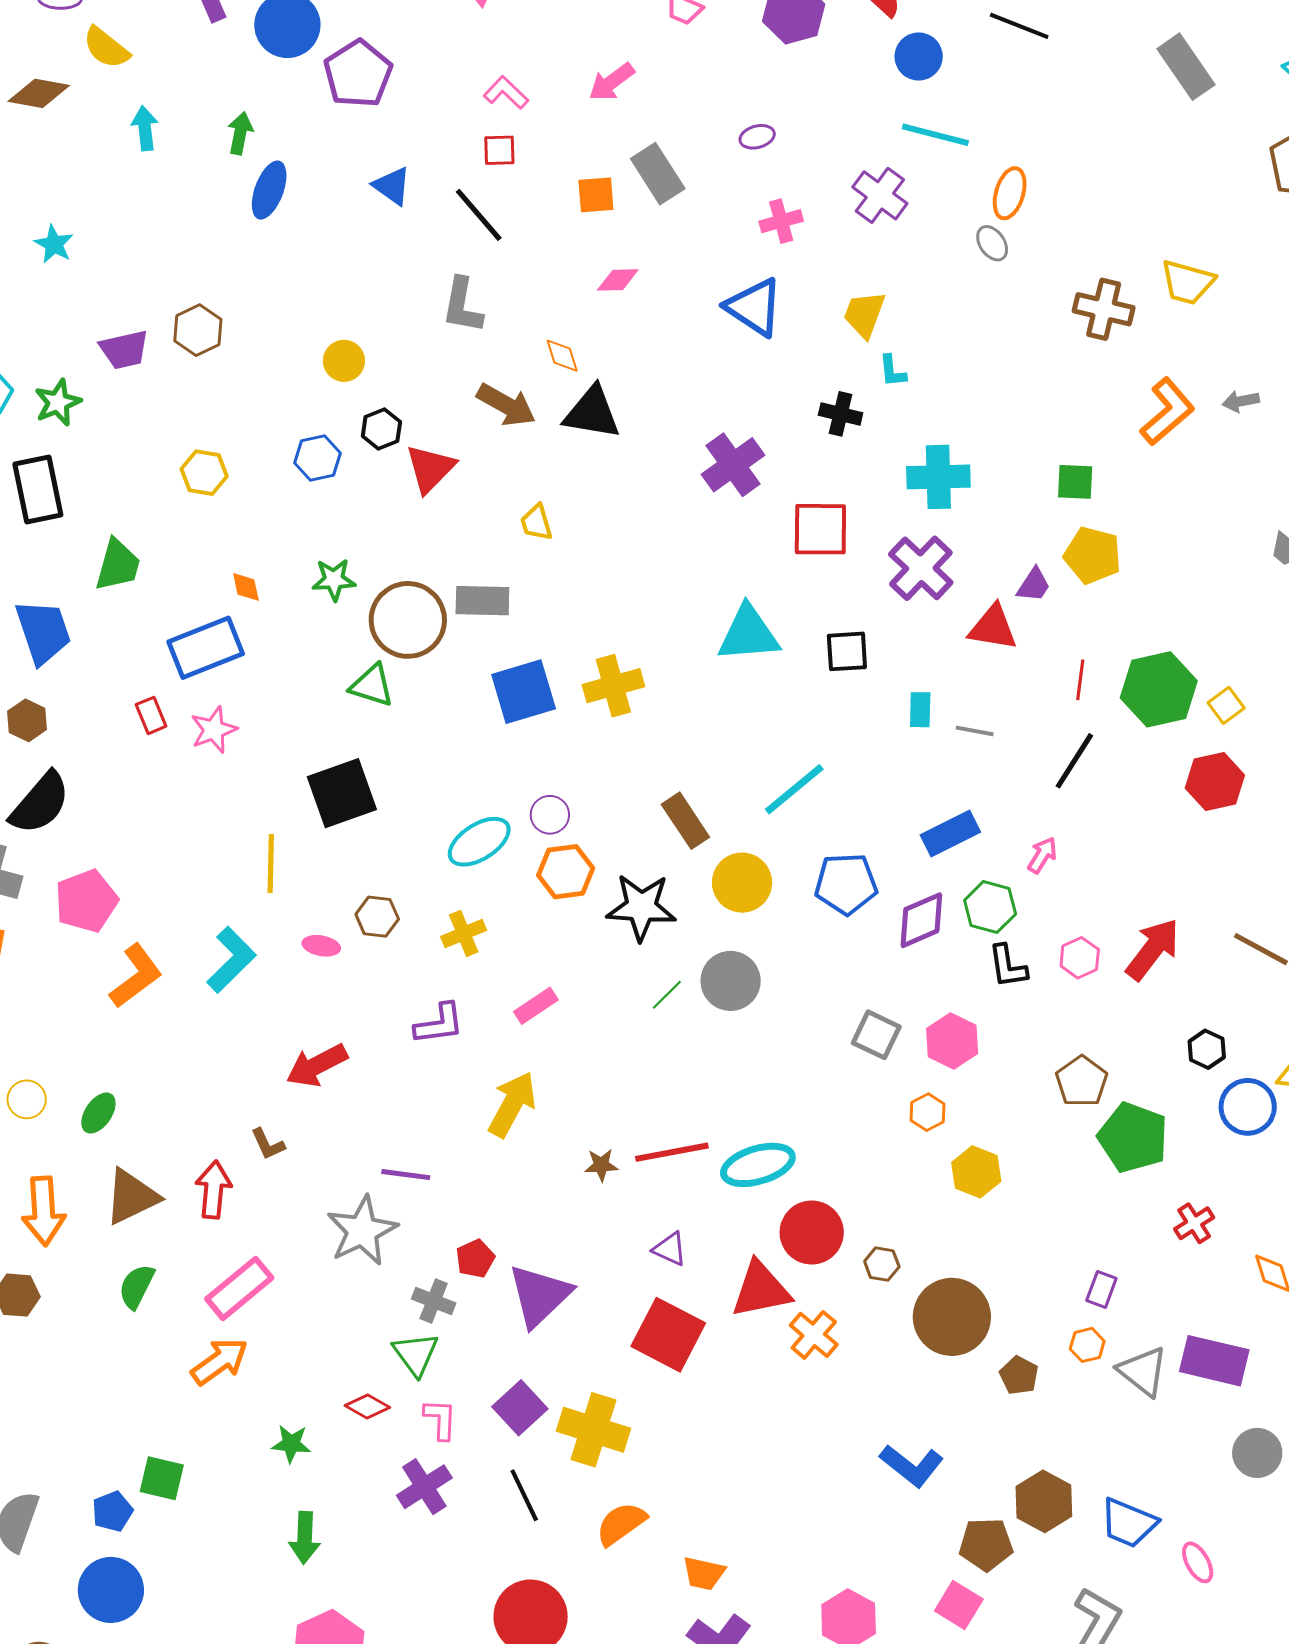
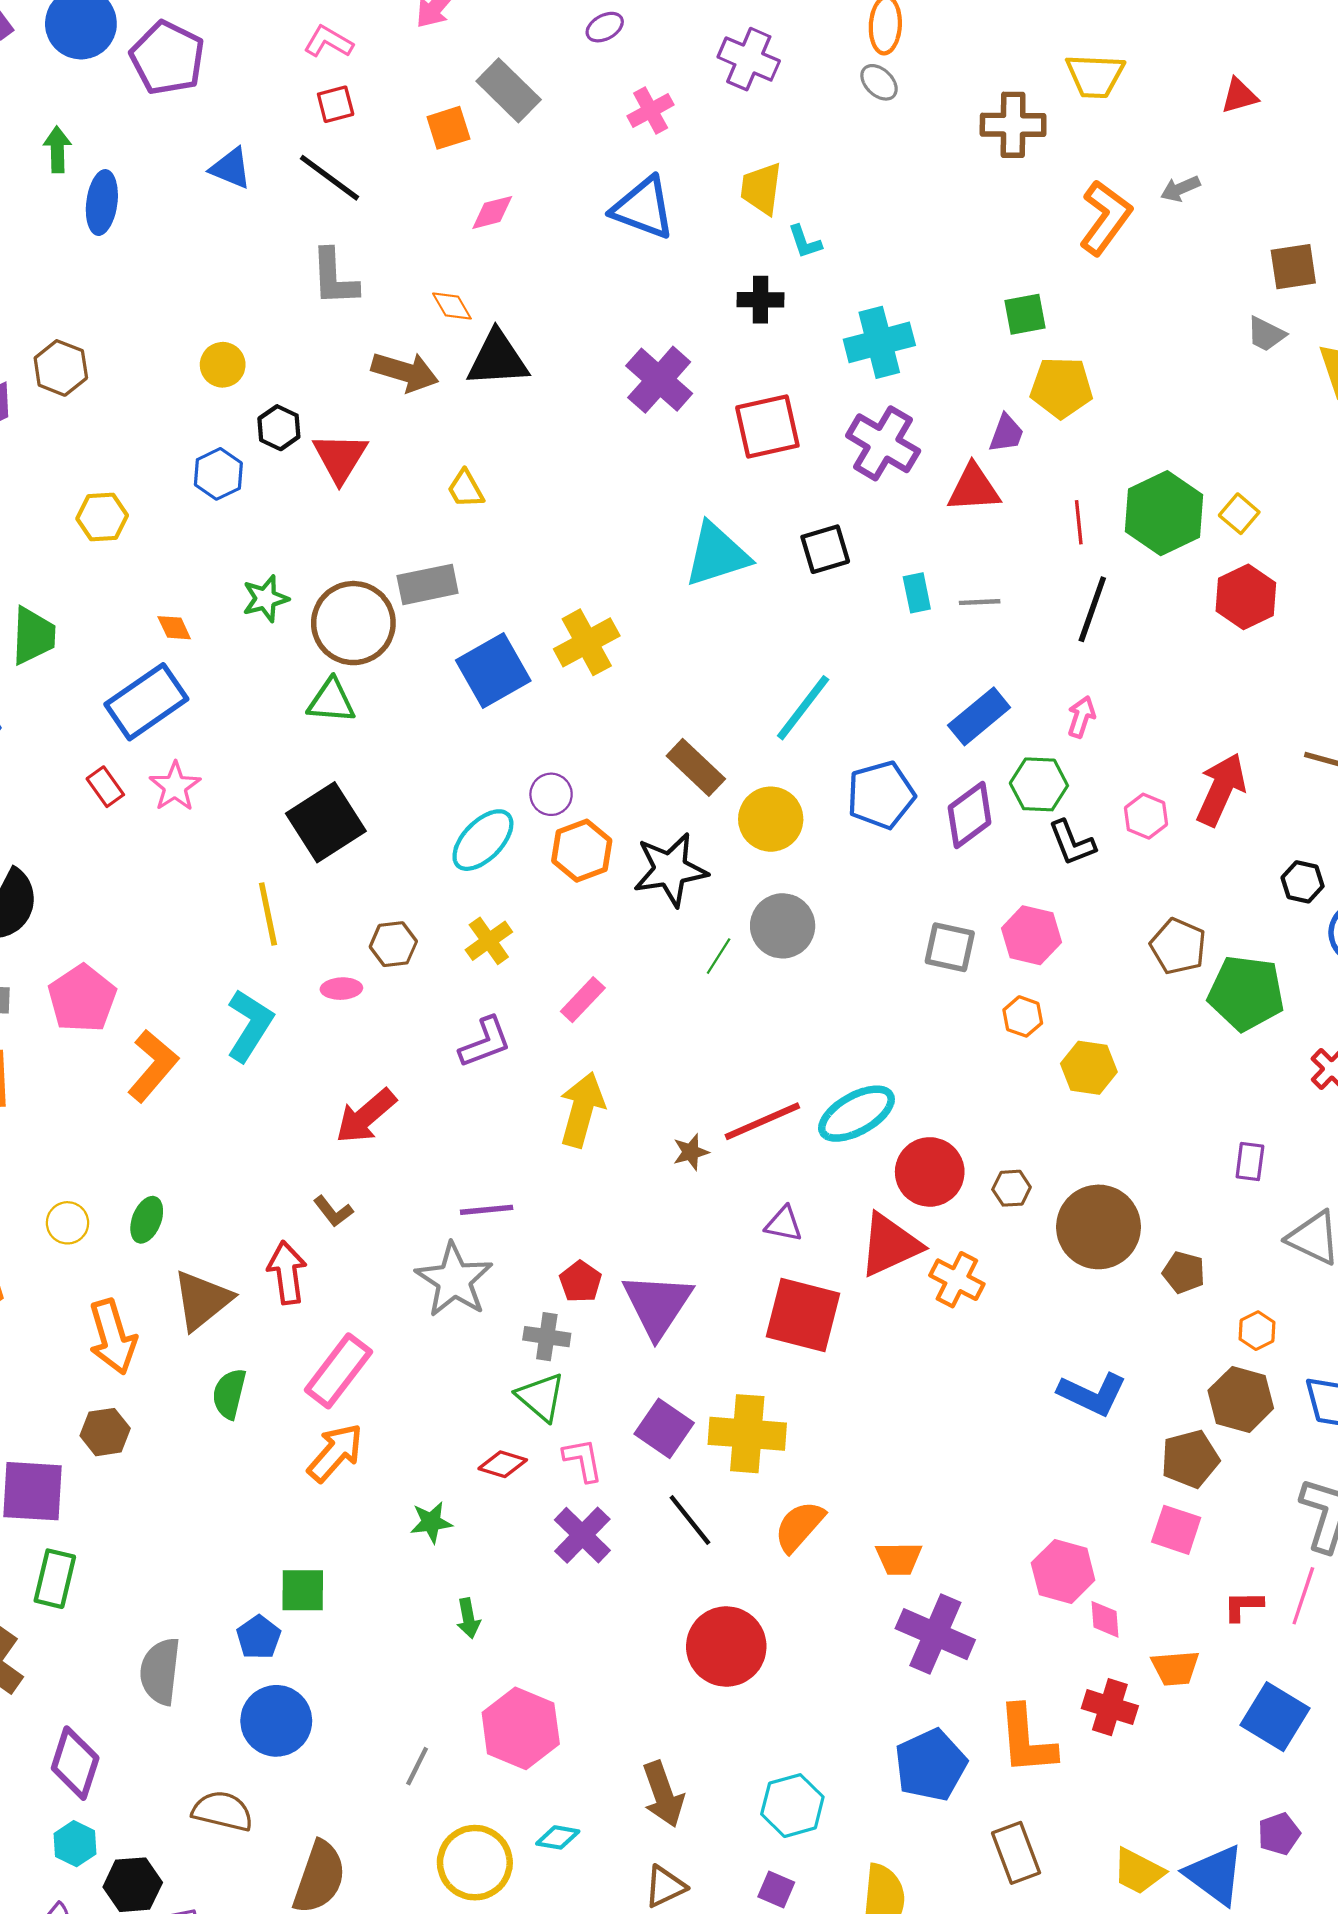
orange hexagon: (1087, 1345) -> (1257, 1331), moved
green arrow: (305, 1538) -> (468, 1618), size x0.7

